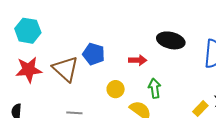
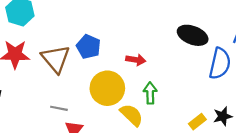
black ellipse: (171, 40) -> (193, 35), moved
yellow circle: (116, 89) -> (107, 88), size x1.8

